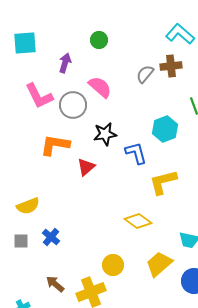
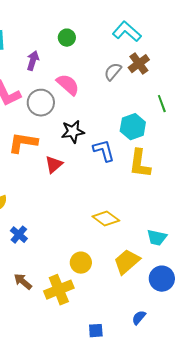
cyan L-shape: (180, 34) -> (127, 32), moved
brown cross: (171, 66) -> (139, 64), turned -30
yellow L-shape: (163, 182) -> (140, 164), moved, turned -68

